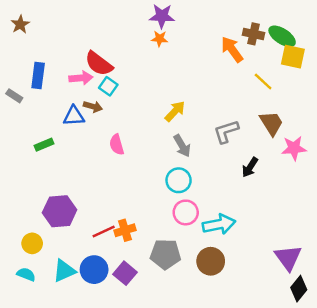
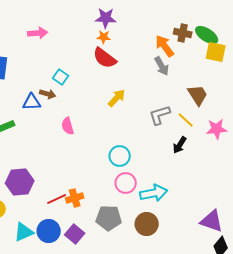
red semicircle: (99, 64) -> (105, 58), moved
pink arrow: (81, 78) -> (38, 33), moved
yellow line: (263, 82) -> (186, 120), moved
brown trapezoid: (271, 123) -> (198, 95), moved
gray arrow: (182, 146) -> (162, 66), moved
purple triangle: (288, 258) -> (212, 221), turned -35

